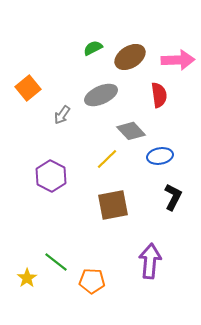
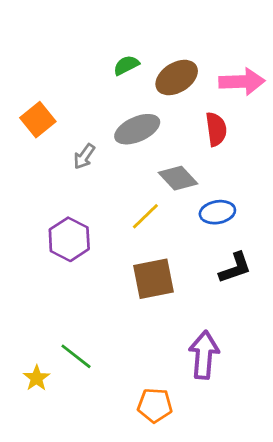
black L-shape: (173, 197) -> (235, 268), turned 44
orange pentagon: (92, 281) -> (155, 405), moved

